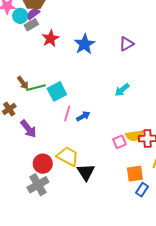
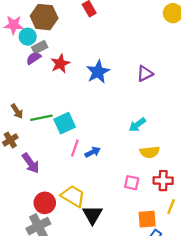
purple semicircle: (33, 14) -> (34, 58), moved
brown arrow: (23, 83) -> (17, 111), moved
yellow semicircle: (134, 136) -> (150, 152), moved
pink square: (120, 142) -> (132, 183), turned 32

